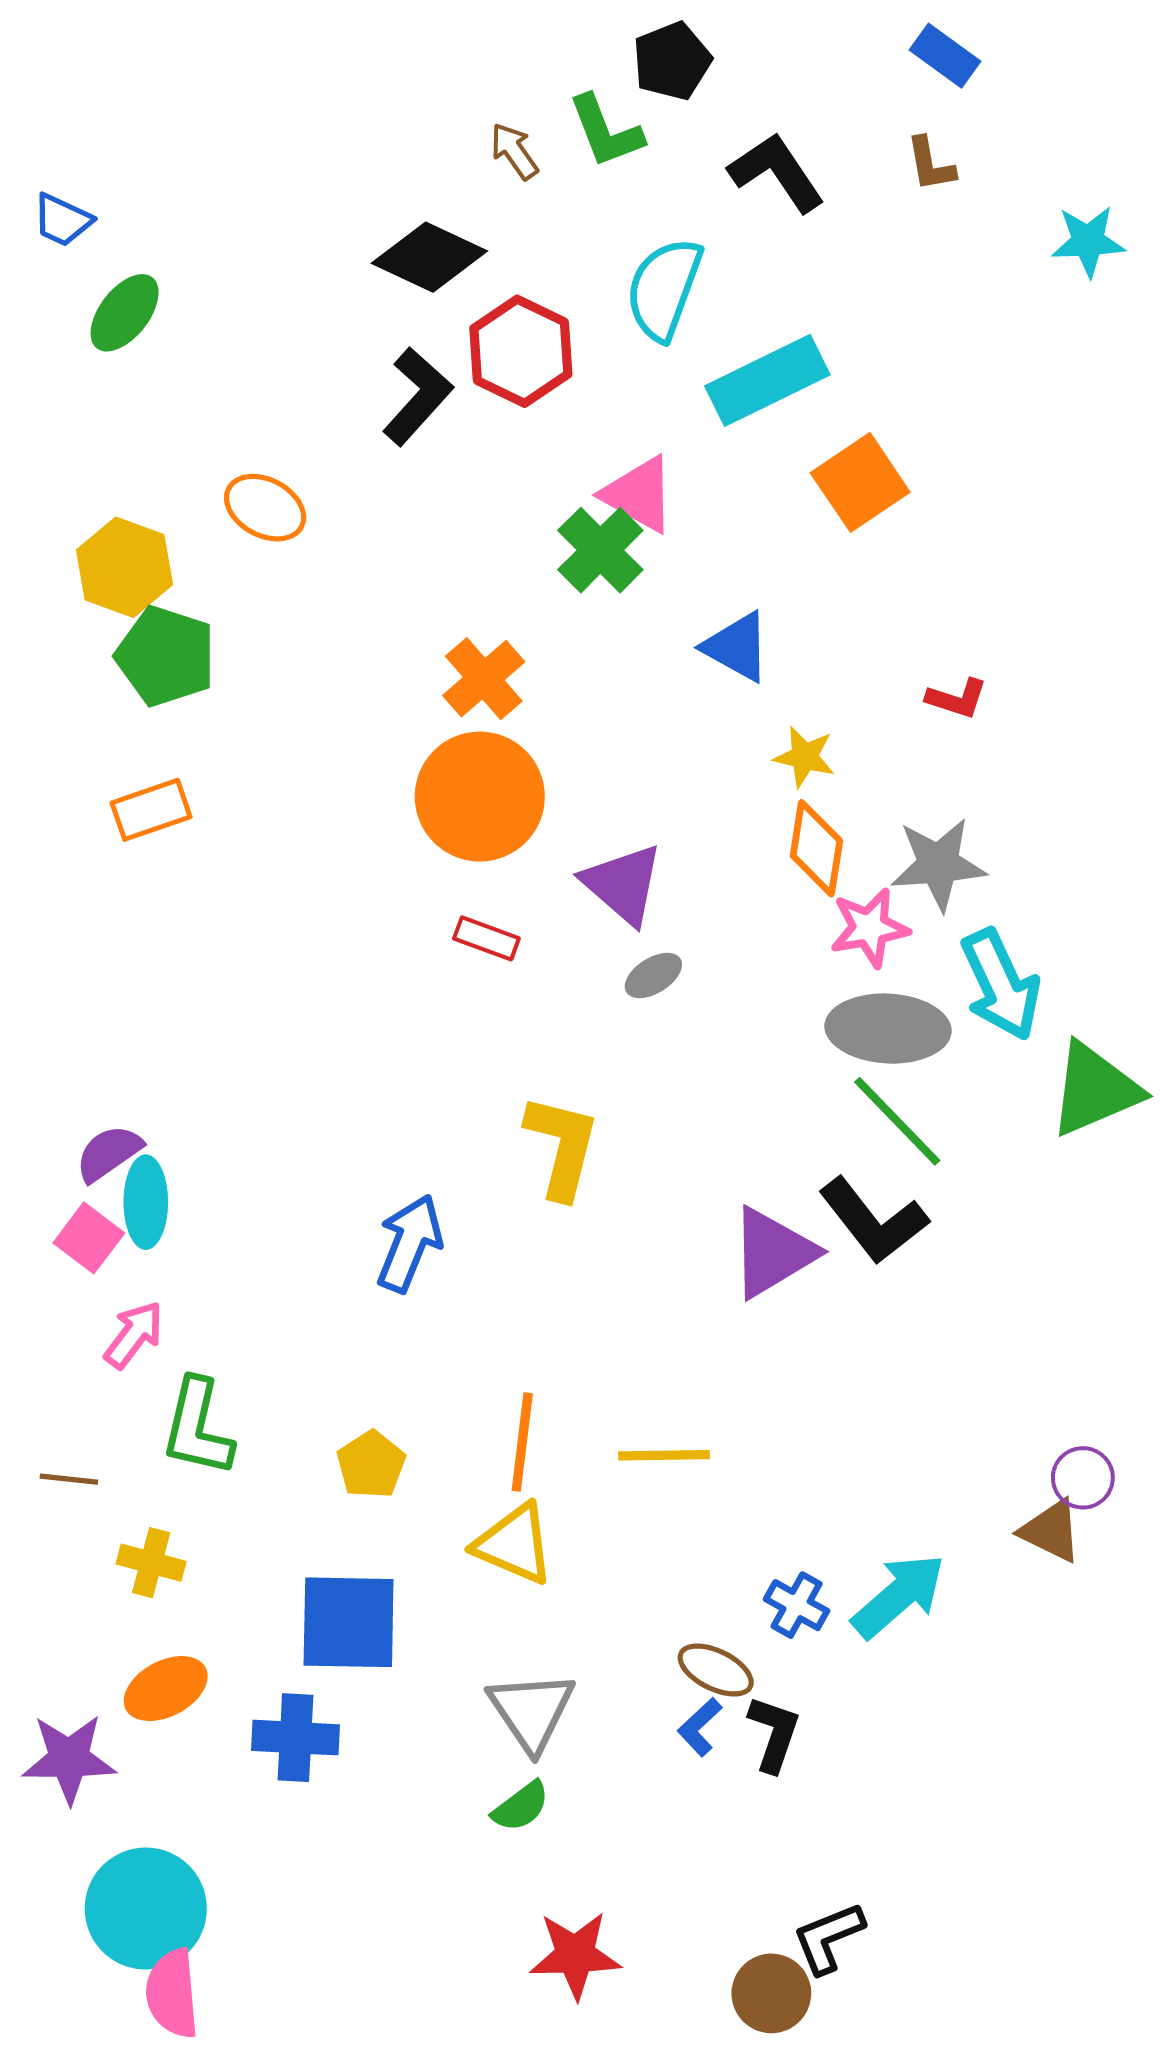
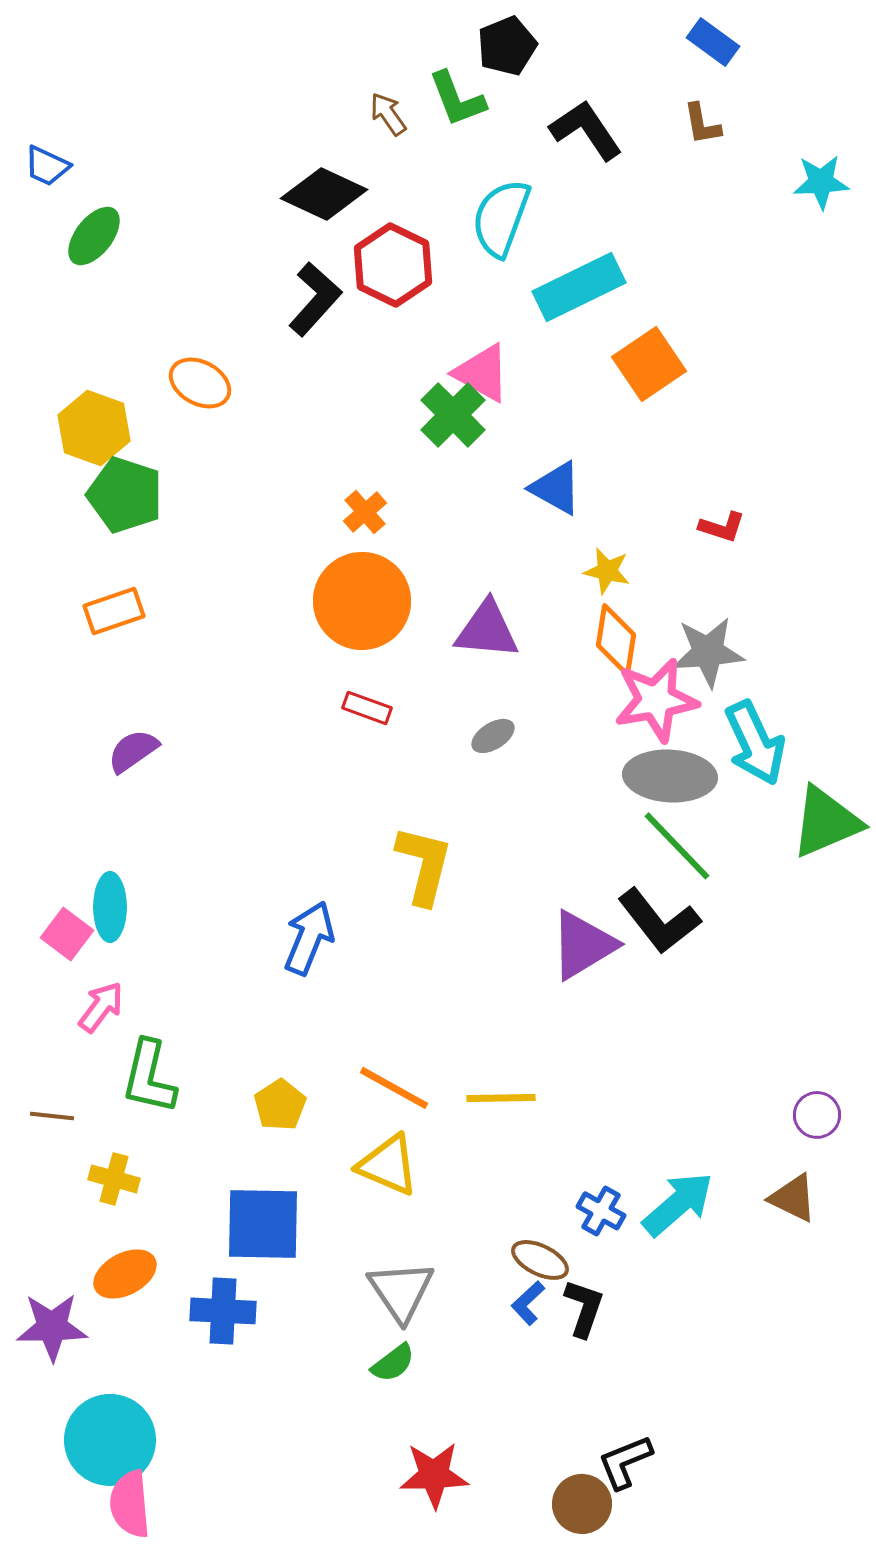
orange cross: (484, 679) -> (365, 512), size x0.7
purple triangle: (623, 884) -> (487, 630), moved, turned -36
pink star: (869, 928) -> (656, 700), size x1.4
purple semicircle: (109, 1153) -> (133, 751), moved
orange line: (522, 1442) -> (394, 1088), turned -68
brown triangle: (1051, 1531) -> (793, 1198), moved

